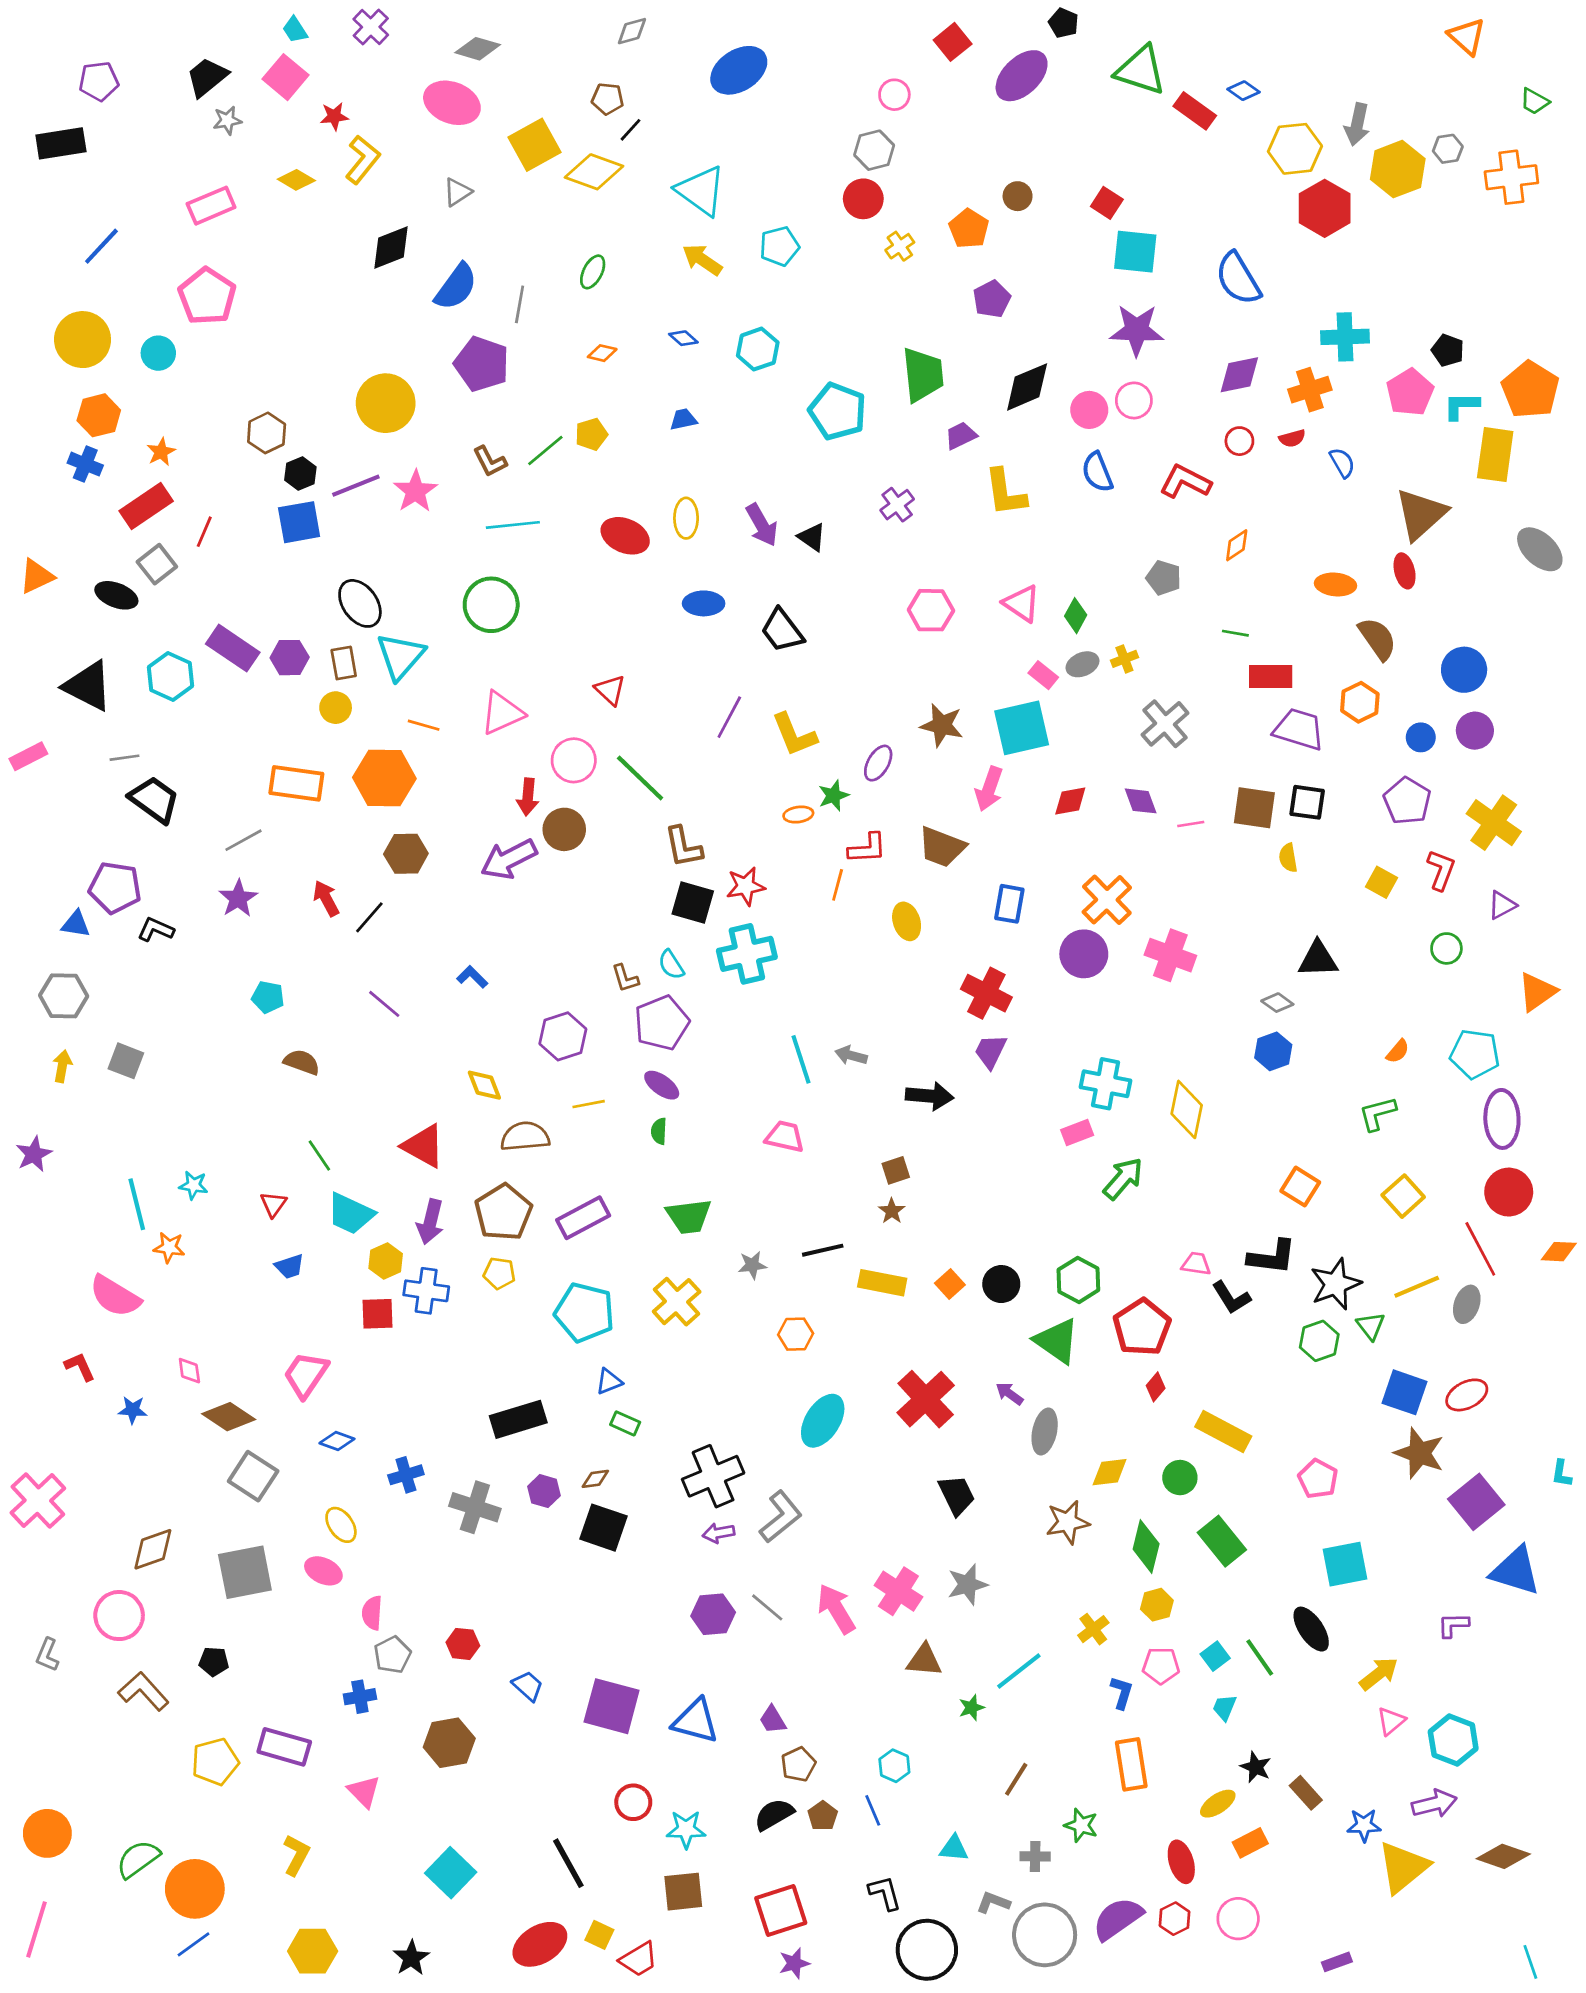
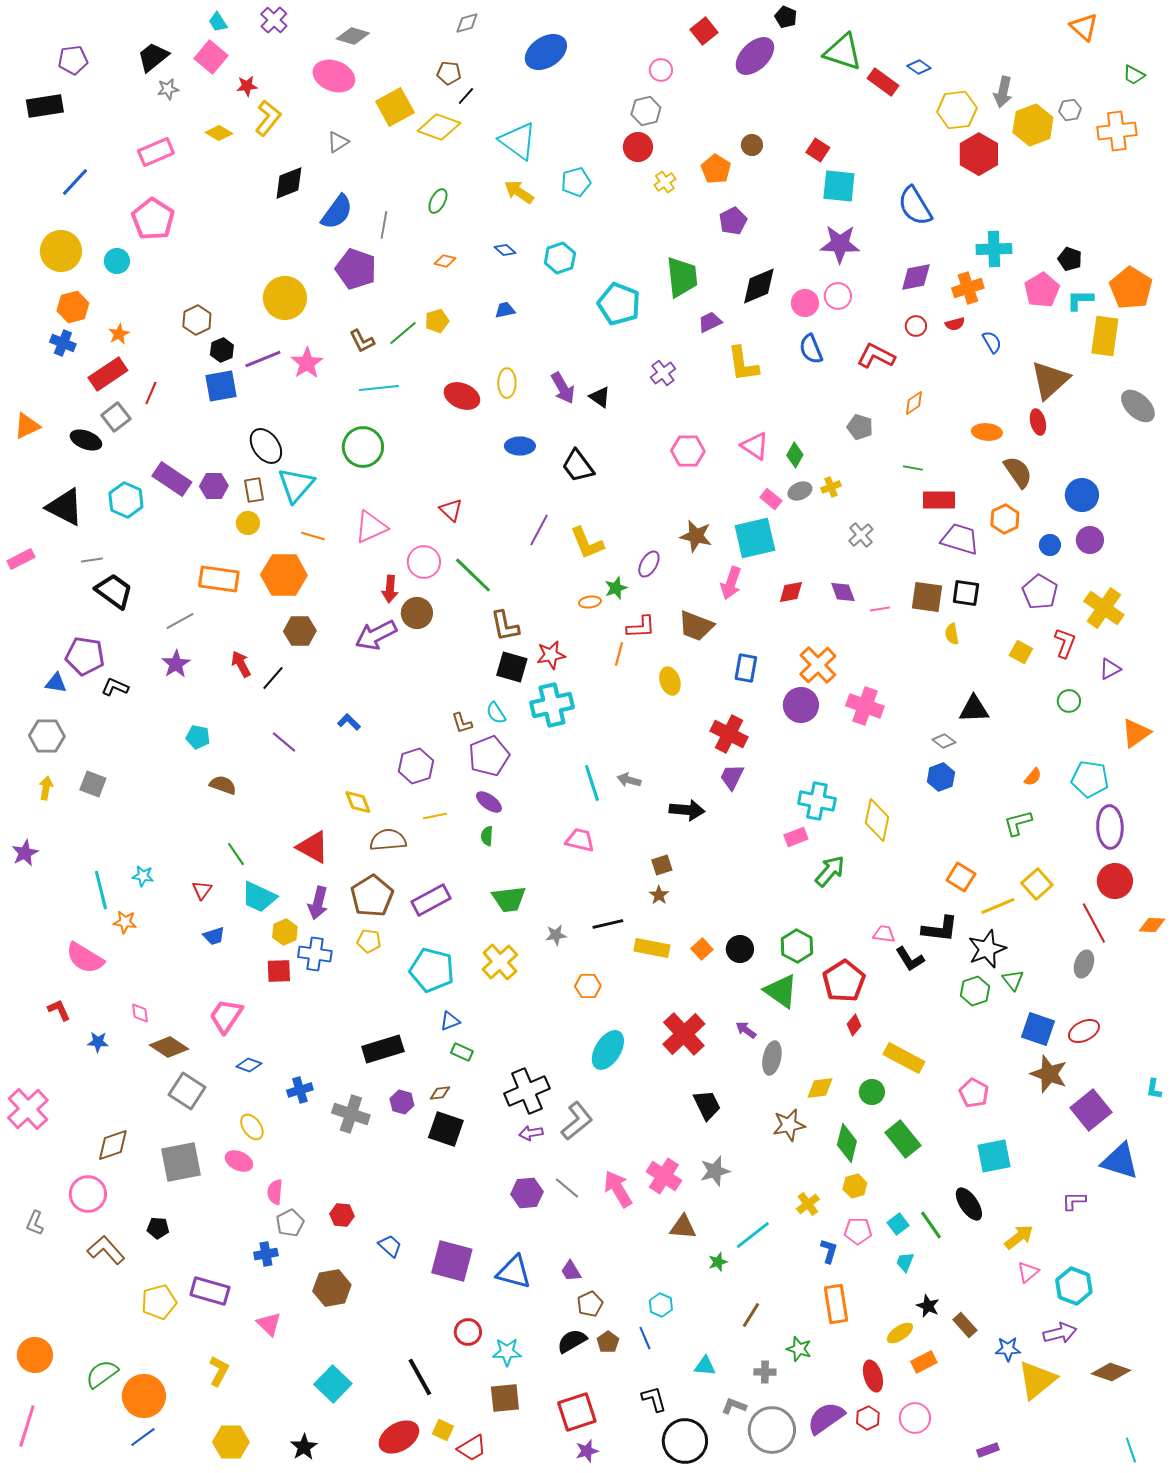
gray cross: (1165, 724) -> (861, 535), size x0.7
yellow line: (1417, 1287) -> (998, 906), moved

